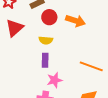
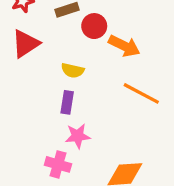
red circle: (49, 17) -> (94, 26), moved
orange line: (91, 66) -> (141, 93), moved

